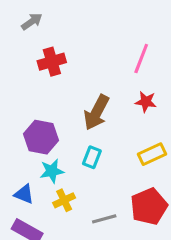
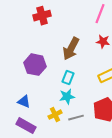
cyan star: (52, 171) -> (67, 97), moved
yellow cross: (64, 200) -> (55, 115), moved

